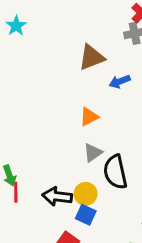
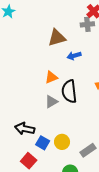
black semicircle: (115, 172) -> (69, 91), moved
yellow circle: (86, 194) -> (62, 142), moved

